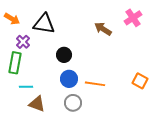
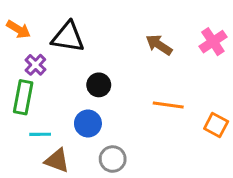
pink cross: (133, 18) -> (213, 42), moved
blue circle: (69, 79) -> (88, 124), moved
orange line: (95, 84) -> (168, 105), moved

